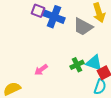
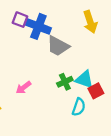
gray trapezoid: (83, 27) -> (58, 46), moved
cyan semicircle: (100, 87) -> (79, 107), moved

